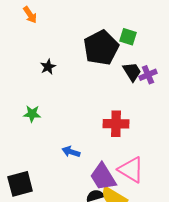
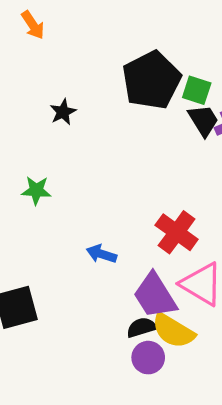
green square: (128, 37) -> (197, 90), moved
red cross: (116, 124) -> (177, 232), moved, turned 35

